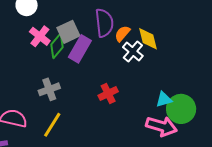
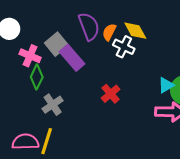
green diamond: (57, 46) -> (37, 77), moved
purple rectangle: (80, 49) -> (72, 58), turned -56
yellow line: (52, 125) -> (47, 141), moved

